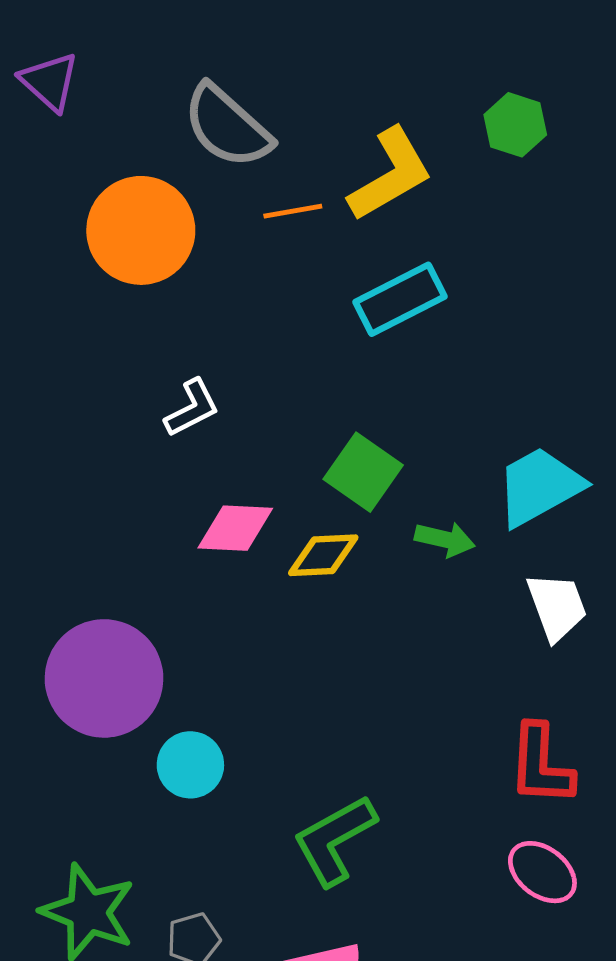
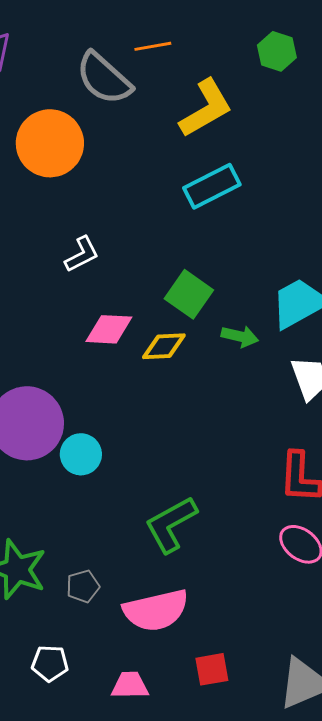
green hexagon: (515, 125) -> (277, 51), moved
orange line: (293, 211) -> (153, 46), moved
cyan circle: (190, 765) -> (81, 454), moved

